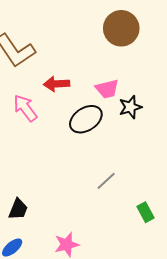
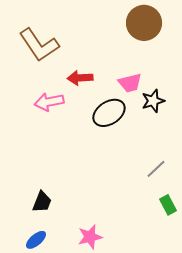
pink arrow: (25, 108) -> (49, 102), turned -64
gray line: (106, 181) -> (156, 169), moved

